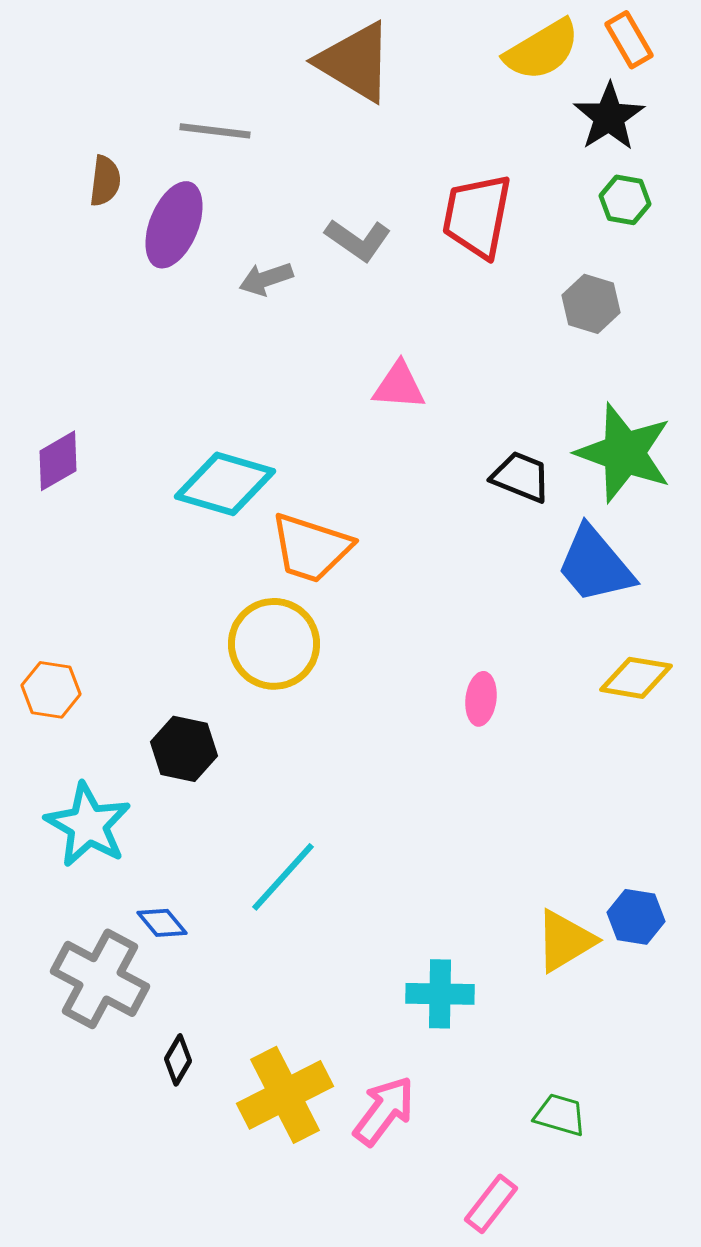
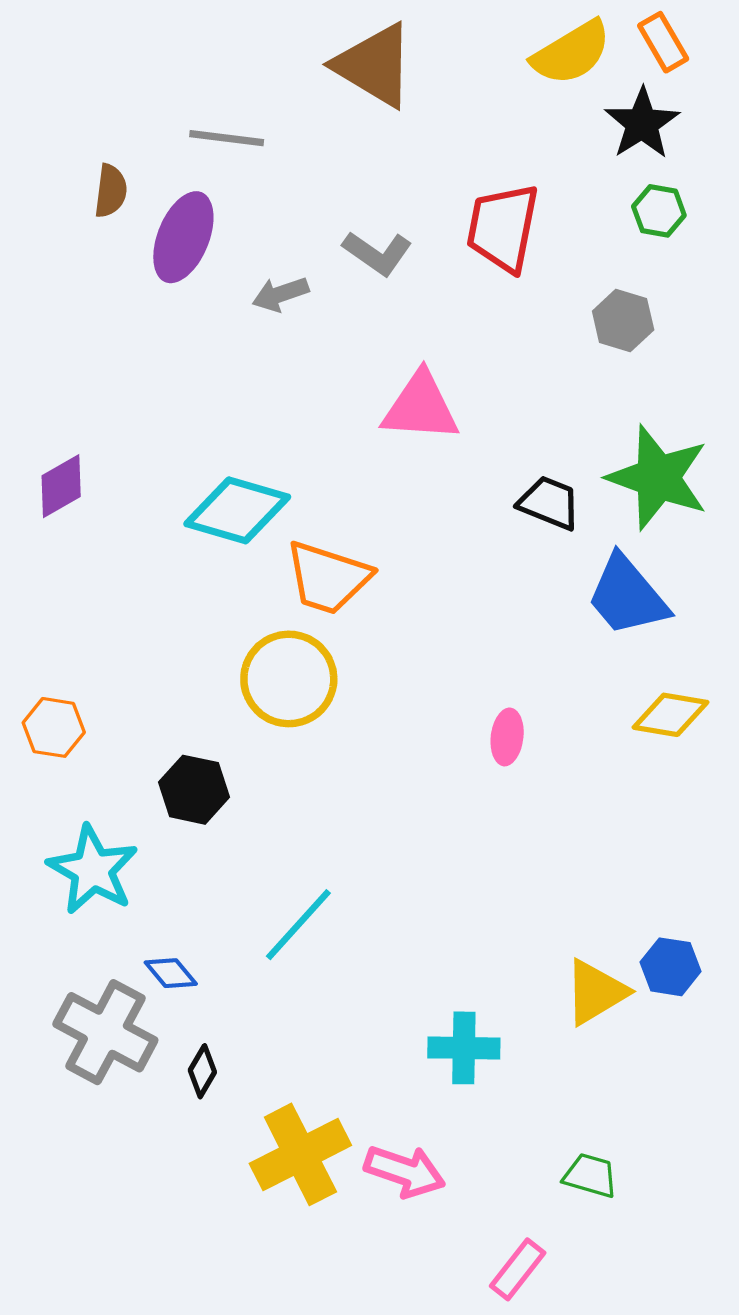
pink triangle: (399, 386) -> (421, 407), size x1.4
black diamond: (178, 1060) -> (202, 1071), moved
pink arrow: (384, 1111) -> (405, 1171), turned 72

